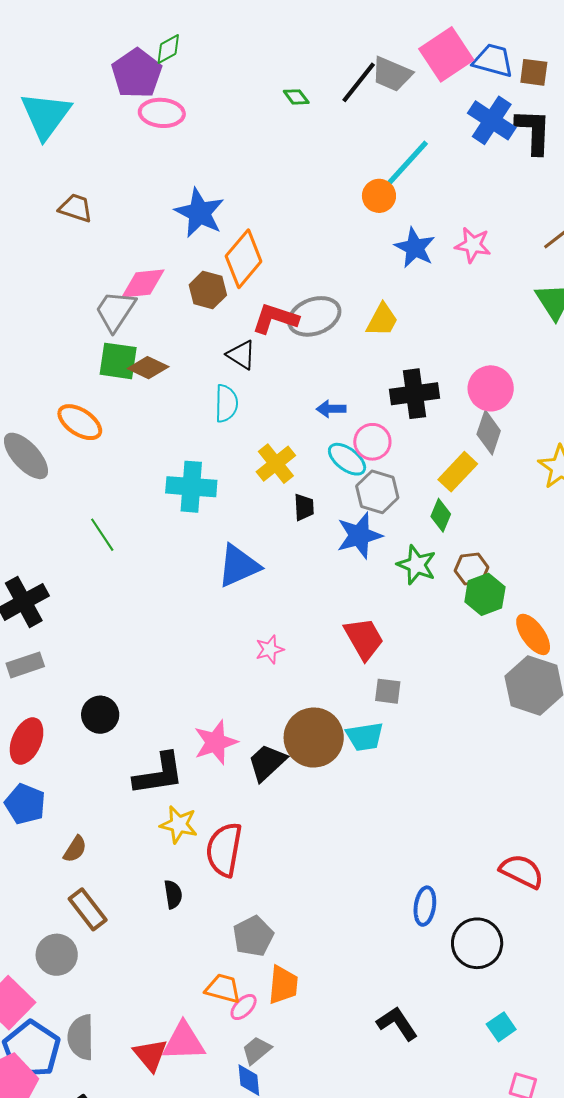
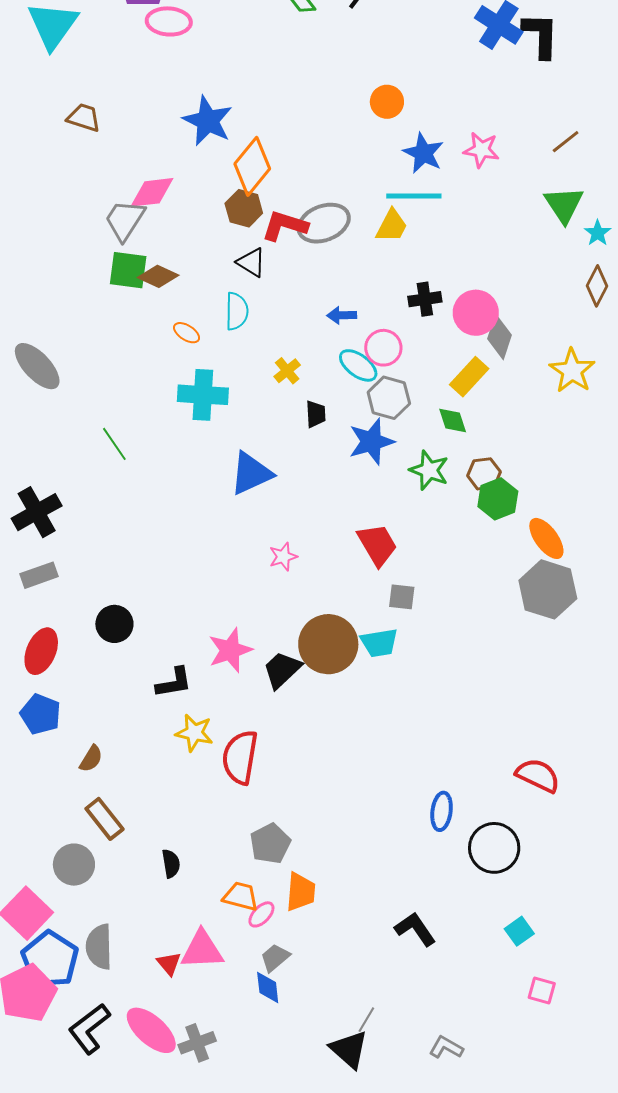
cyan line: (408, 162) -> (414, 196), moved, turned 48
brown hexagon: (208, 290) -> (244, 208), moved
pink circle: (491, 388) -> (476, 313), moved
black cross: (415, 394) -> (425, 299), size x0.7
orange ellipse: (80, 422) -> (187, 333), moved, size x0.6
yellow cross: (276, 464) -> (287, 371), size x0.7
green diamond: (441, 515) -> (453, 420), turned -40
black L-shape: (159, 774) -> (174, 683), size x0.7
black semicircle: (173, 894) -> (171, 864), moved
red triangle: (150, 1055) -> (169, 964), size x0.7

